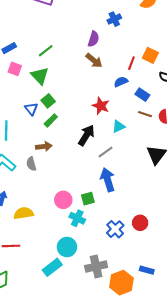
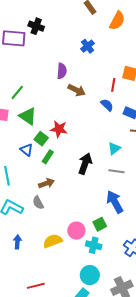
purple semicircle: (93, 39) -> (62, 71), moved
green line: (46, 51) -> (17, 92), moved
blue semicircle: (121, 82) -> (107, 105), turned 80
red star: (101, 106) -> (59, 129), moved
gray line: (106, 152) -> (116, 171), moved, turned 56
yellow semicircle: (24, 213) -> (53, 241), moved

